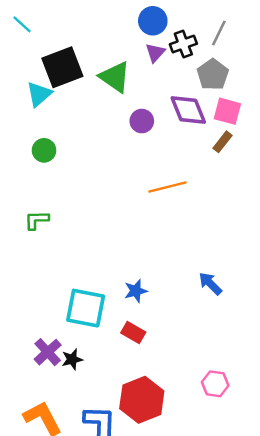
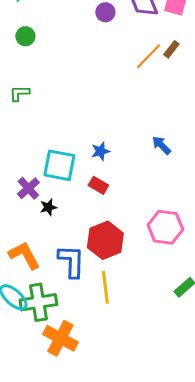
brown rectangle: (222, 142) -> (171, 49), moved
orange line: (167, 187) -> (148, 56), moved, turned -32
purple cross: (48, 352) -> (28, 188), moved
pink hexagon: (215, 384) -> (165, 227), size x1.6

